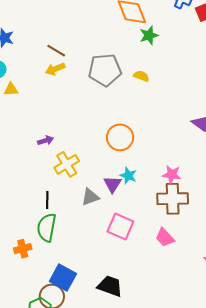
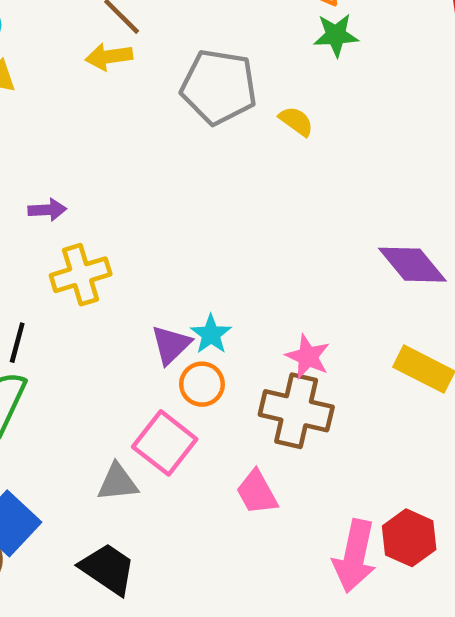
orange circle: (120, 137) -> (202, 384), moved, size x0.7
gray triangle: (90, 197) -> (118, 482), moved

